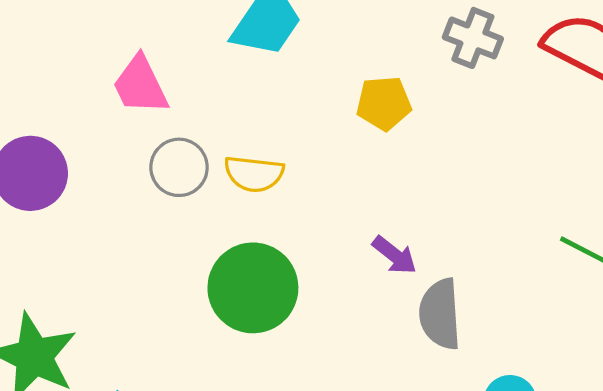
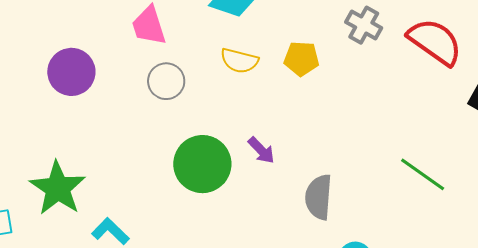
yellow semicircle: (254, 174) -> (239, 61), moved
purple arrow: (394, 255) -> (261, 150), moved

